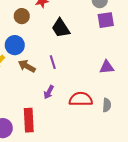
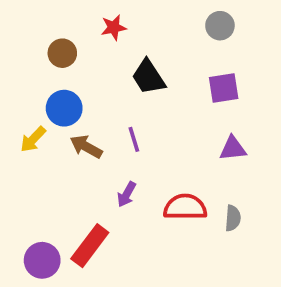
brown circle: (22, 16) -> (62, 53), moved
purple square: (106, 20) -> (224, 88), moved
red rectangle: (29, 120) -> (90, 246), turned 40

